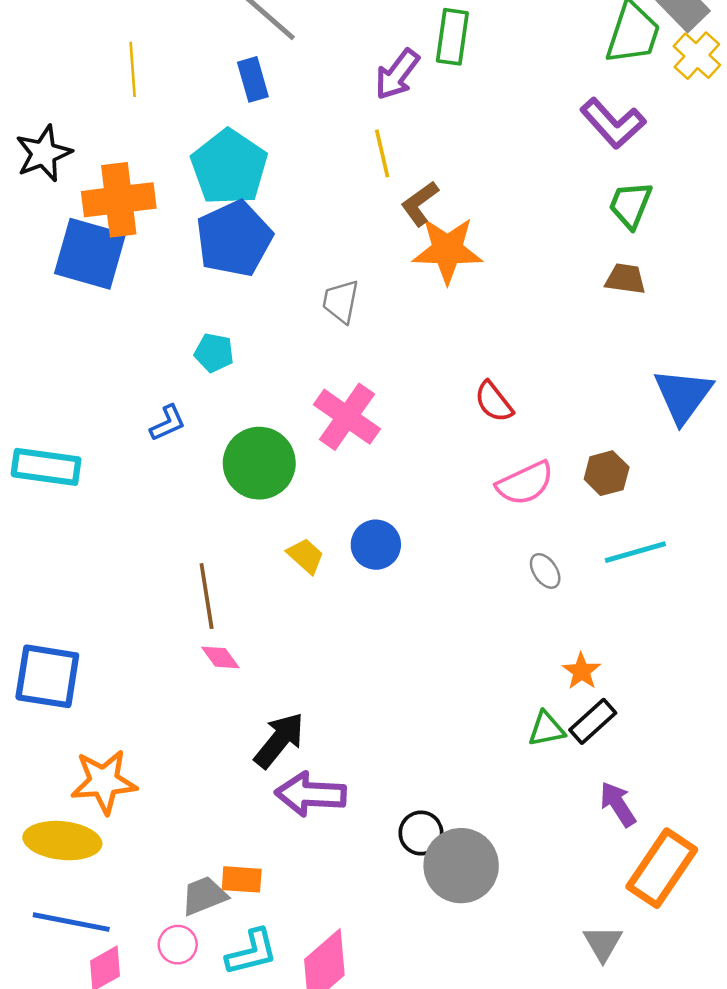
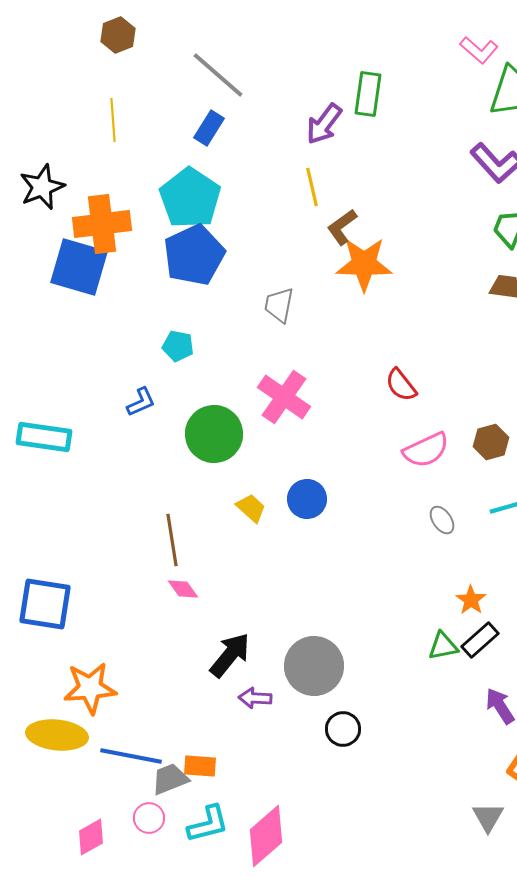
blue rectangle: (253, 79) -> (209, 128), turned 48
purple arrow: (311, 794) -> (255, 698), size x0.6
gray circle: (461, 866) -> (314, 666), moved
blue line: (71, 922) -> (131, 756), moved

